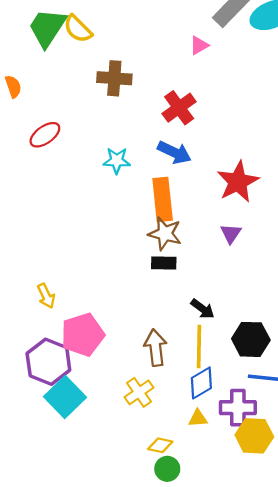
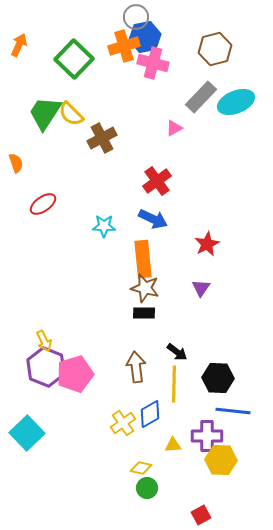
brown cross: (114, 78) -> (102, 138), moved, turned -32
red star: (238, 182) -> (207, 244), size x0.7
brown arrow: (156, 348) -> (136, 367), moved
purple hexagon: (48, 362) -> (46, 367), moved
blue diamond: (201, 383) -> (150, 414), moved
cyan square: (65, 397) -> (27, 433), moved

